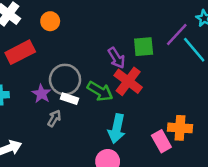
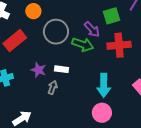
gray circle: (65, 80) -> (56, 32), moved
red cross: (128, 81) -> (119, 45), moved, turned -30
green arrow: (100, 91) -> (83, 45), moved

